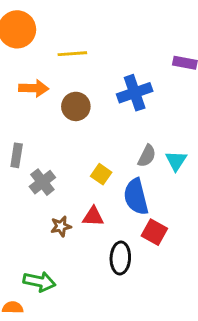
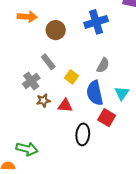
gray rectangle: (17, 155) -> (48, 62), moved, turned -49
cyan triangle: (176, 161) -> (122, 93), moved
brown star: (61, 226) -> (43, 101), moved

